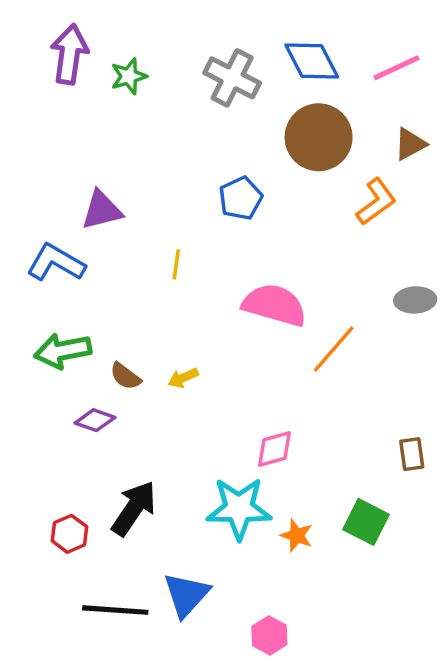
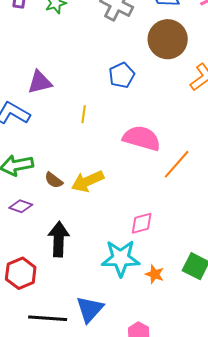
yellow arrow: (183, 378) -> (88, 181), size x1.8
purple diamond: (95, 420) -> (21, 206), moved
black arrow: (134, 508) -> (59, 239), moved, turned -32
red hexagon: (69, 534) -> (21, 273), size x1.4

